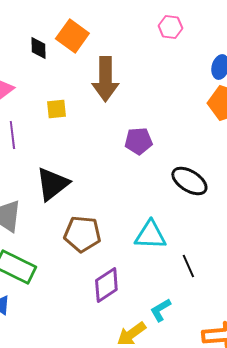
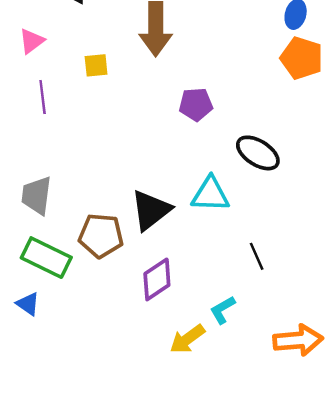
black triangle: (52, 184) -> (151, 210), moved
brown pentagon: (82, 234) -> (101, 236), moved
cyan triangle: (150, 235) -> (210, 194), moved

